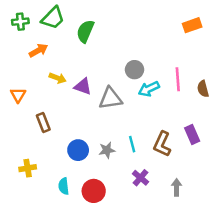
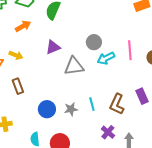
orange arrow: (38, 50) -> (23, 26), moved
yellow arrow: (58, 78) -> (16, 55), moved
purple triangle: (83, 86) -> (53, 47), moved, turned -42
purple cross: (141, 178) -> (108, 132), moved

